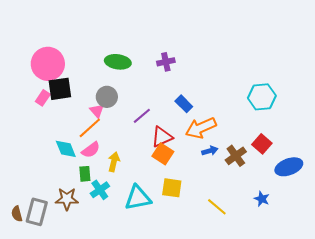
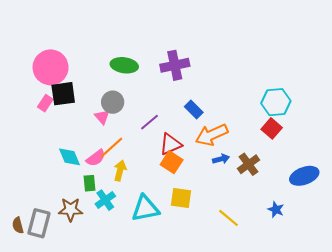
purple cross: (166, 62) -> (175, 65), size x1.5
orange line: (90, 128) -> (112, 147), moved
red square: (262, 144) -> (272, 128), moved

